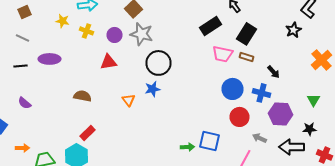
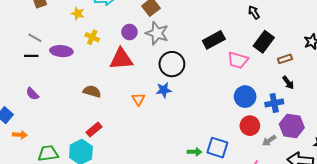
black rectangle: (210, 26) -> (214, 40), moved
yellow cross: (86, 31) -> (92, 37), moved
gray line: (22, 38) -> (35, 38), moved
brown rectangle: (246, 57) -> (285, 59), moved, turned -40
red triangle: (108, 62) -> (121, 59), size x1.4
blue cross: (262, 93) -> (274, 103), turned -30
gray arrow: (260, 138) -> (269, 140), moved, turned -64
orange arrow: (22, 148) -> (20, 135), moved

